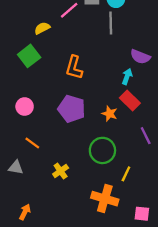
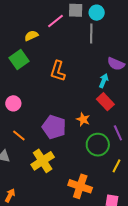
purple pentagon: (72, 109) -> (54, 127), moved
orange star: (110, 114) -> (83, 119), moved
green circle: (102, 150) -> (98, 145), moved
yellow cross: (61, 171) -> (43, 161), size x1.6
yellow line: (126, 174) -> (116, 166), moved

